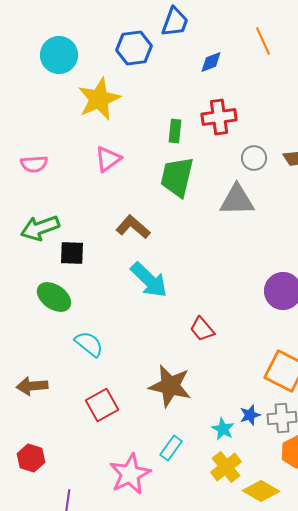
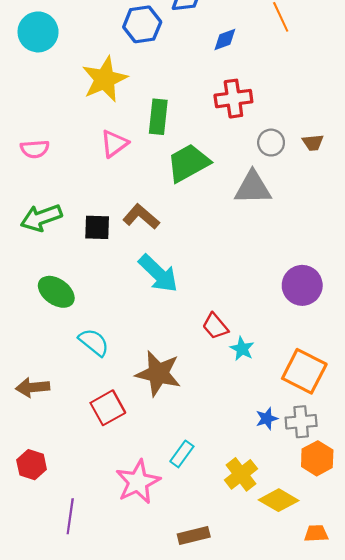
cyan circle: (59, 55) -> (38, 32), moved
green rectangle: (175, 131) -> (158, 117), moved, size x1.4
green trapezoid: (177, 177) -> (188, 163), turned 48
black square: (72, 253) -> (97, 227), moved
brown star: (170, 386) -> (158, 373), moved
cyan star: (223, 429) -> (242, 349), moved

